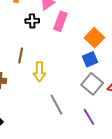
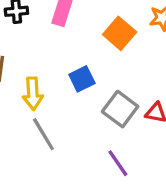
blue square: (90, 59) -> (82, 79), moved
gray line: (56, 105) -> (43, 134), moved

